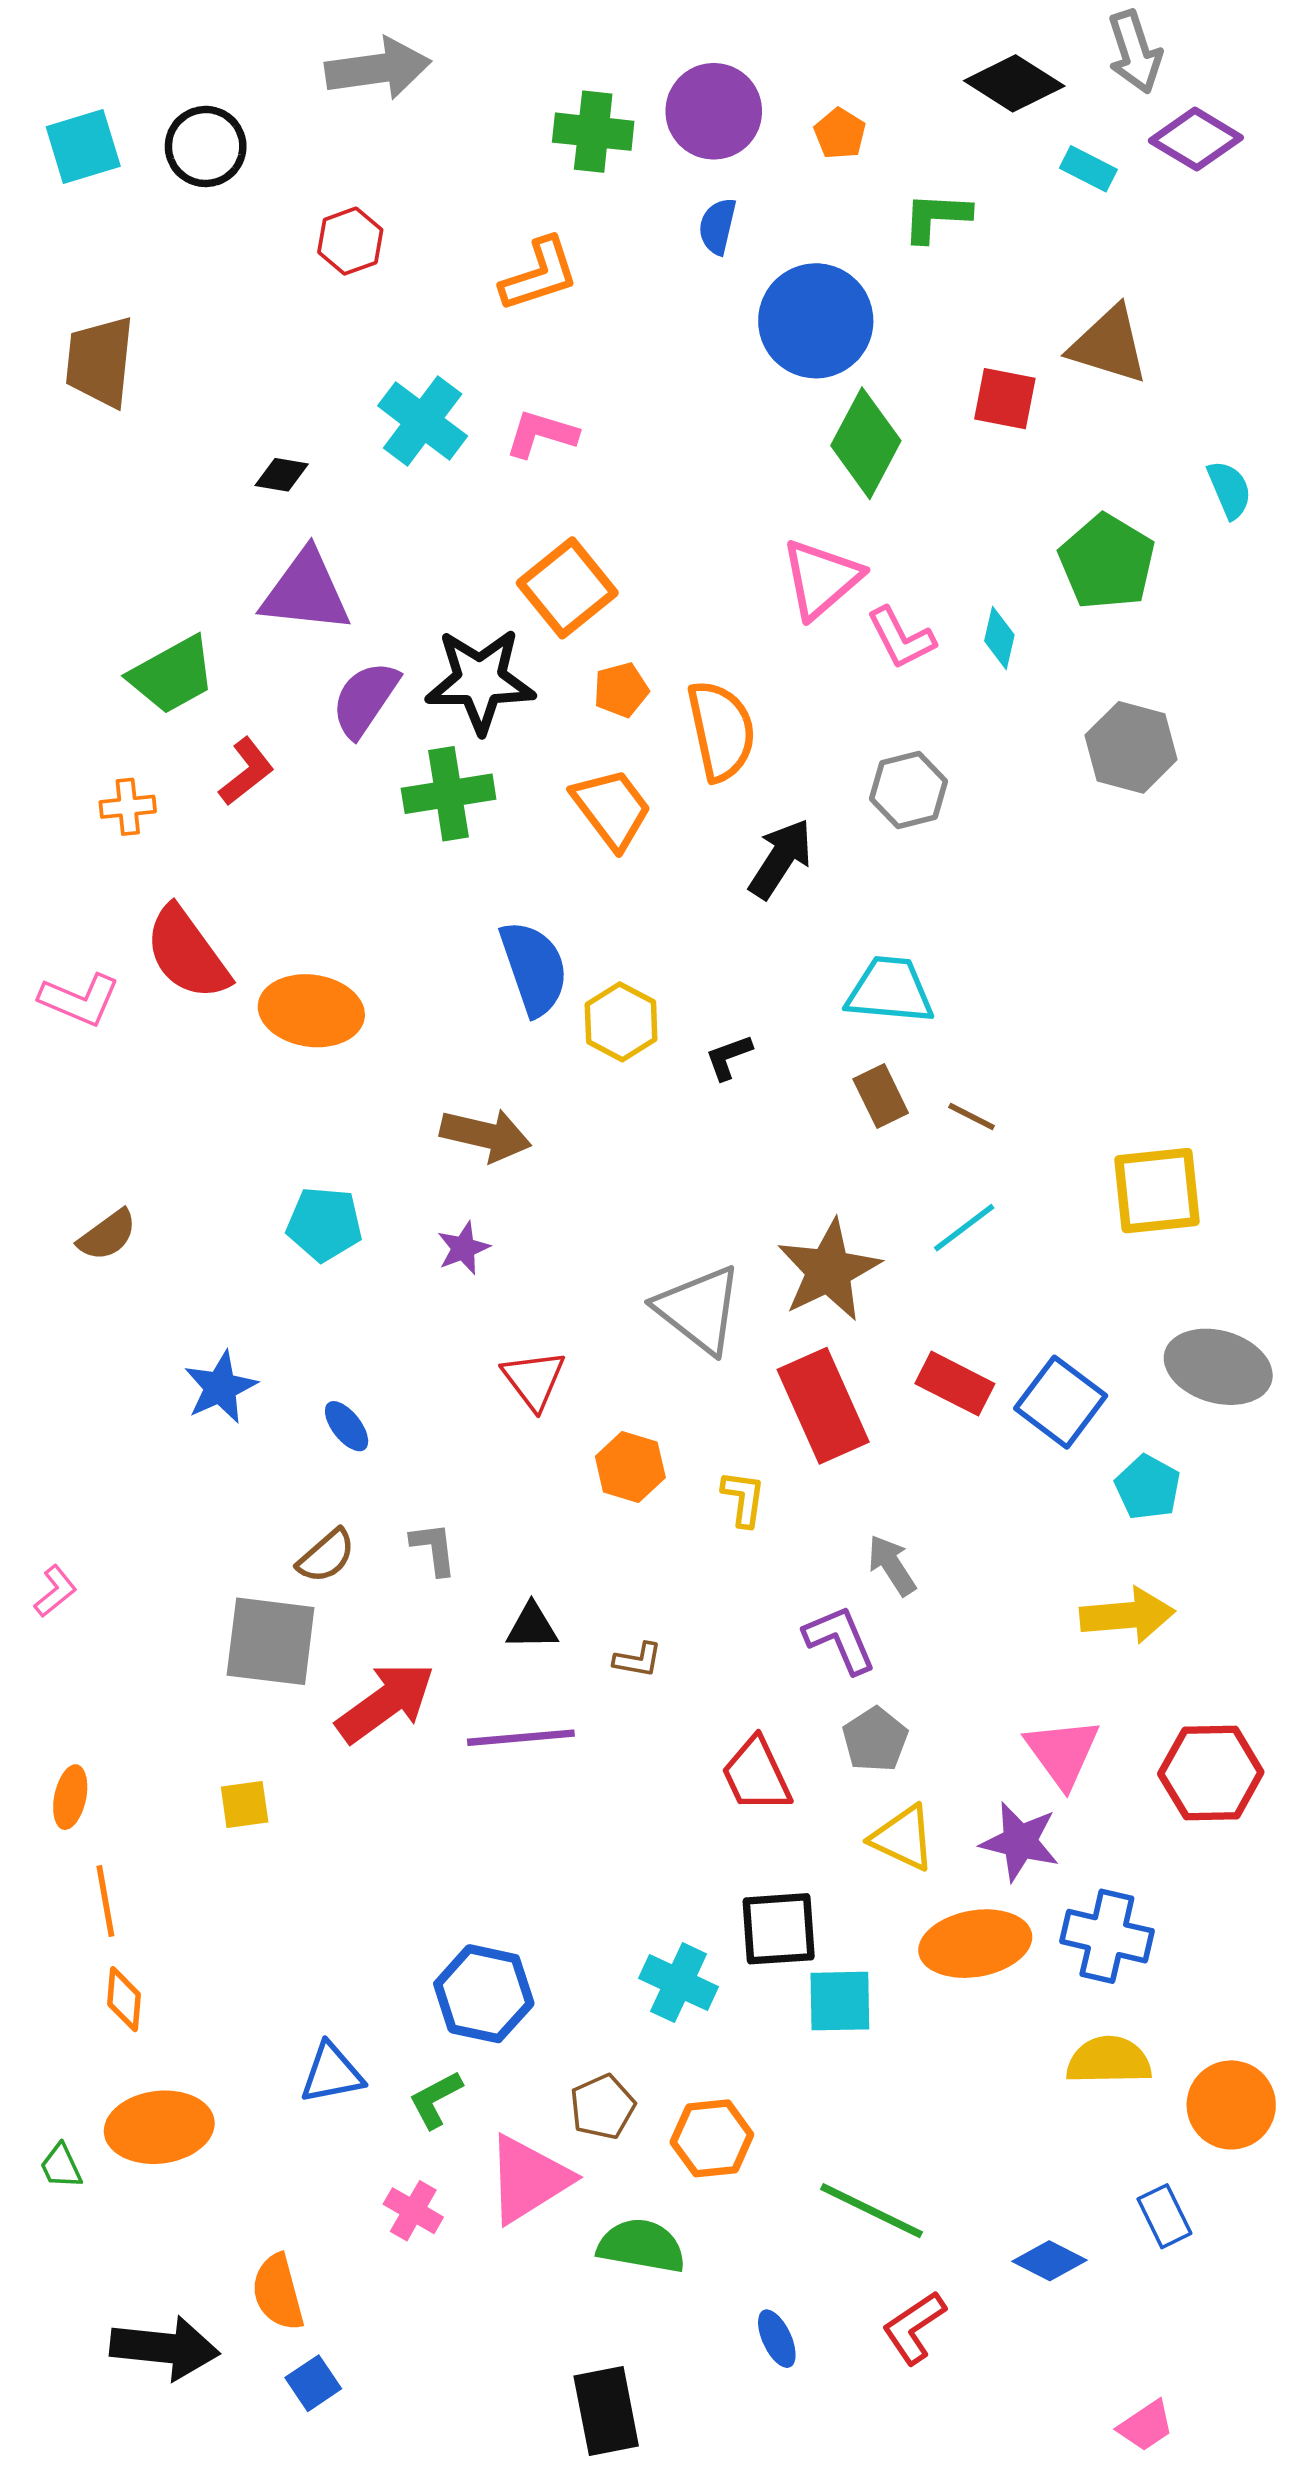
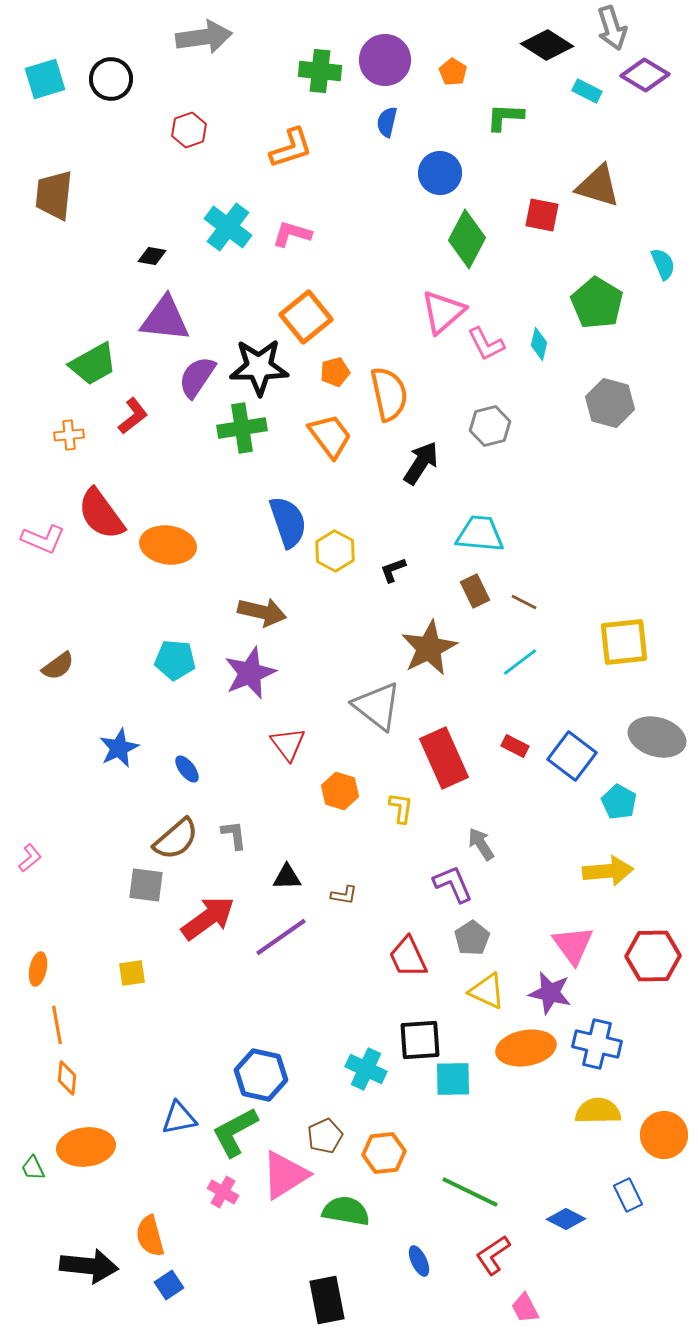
blue circle: (816, 321) -> (440, 173), size x0.7
purple star: (463, 1248) -> (250, 673), size x1.8
brown star: (829, 1270) -> (429, 648), moved
red rectangle: (955, 1384) -> (515, 746), size x0.7
brown semicircle: (326, 1556) -> (176, 839), size x1.4
gray square: (271, 1641) -> (146, 885), size x0.7
purple line: (521, 1738) -> (281, 937), turned -30
green L-shape: (436, 2099) -> (235, 1132), size x1.6
pink trapezoid: (1146, 2426) -> (525, 1308), moved, turned 96

